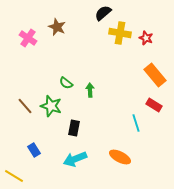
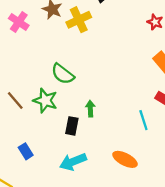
yellow cross: (120, 33) -> (79, 20), moved, turned -35
green semicircle: (66, 83) -> (63, 74), size x1.5
green arrow: (90, 90) -> (90, 109), moved

